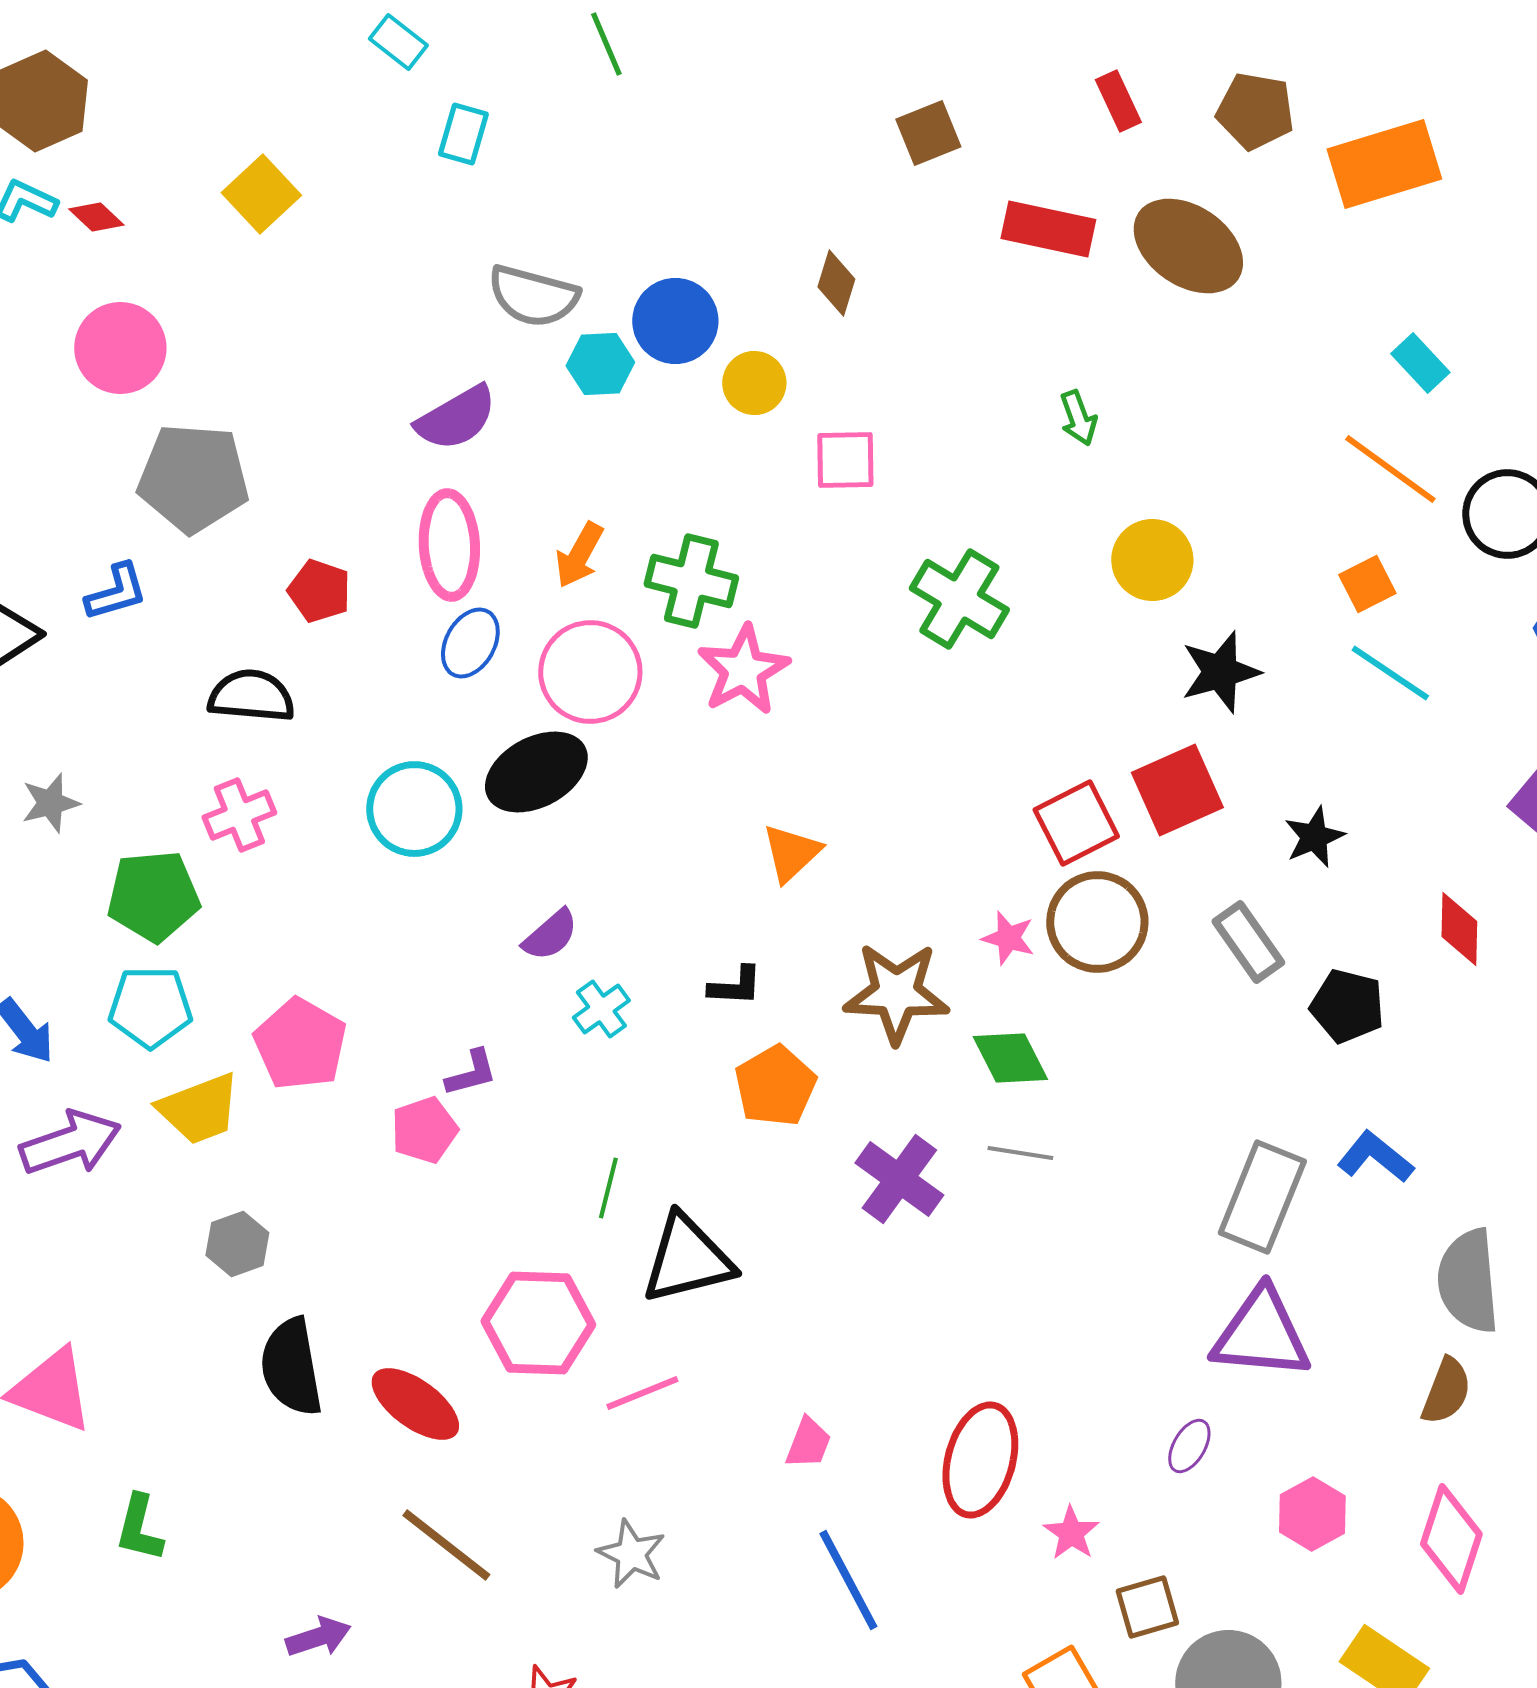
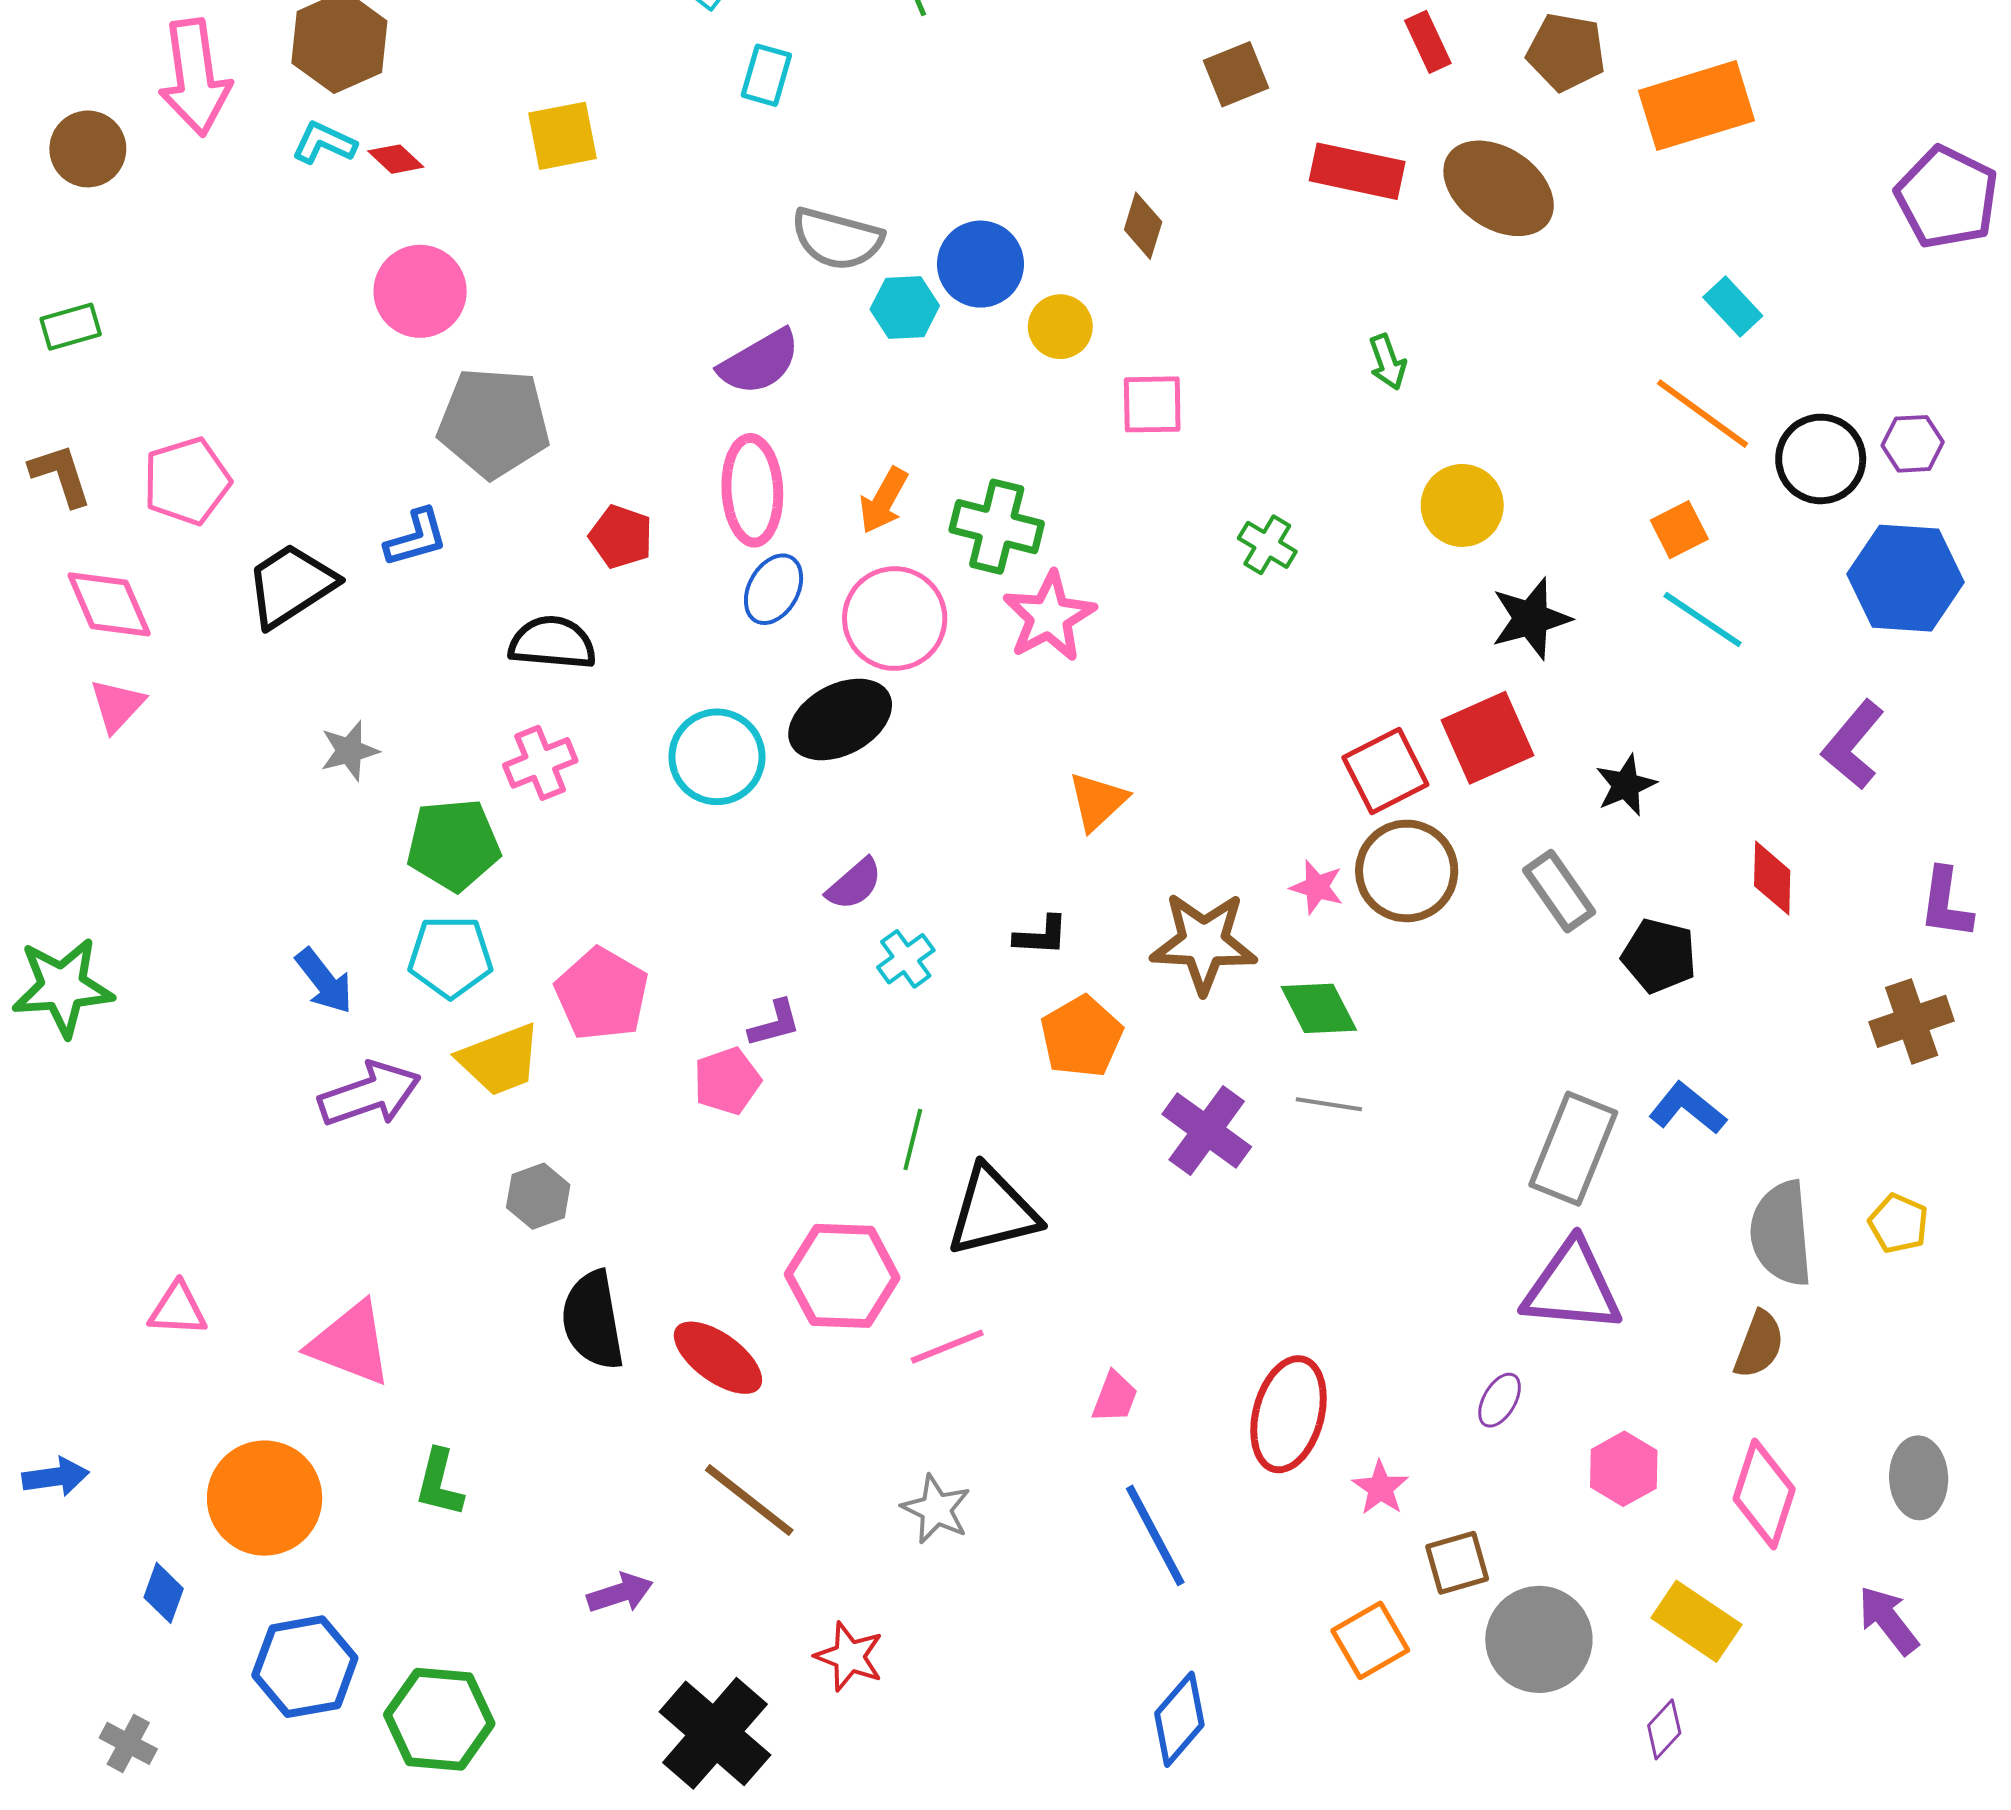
yellow square: (261, 194) -> (562, 136), turned 32
green cross: (959, 599) -> (1267, 545), size x0.6

